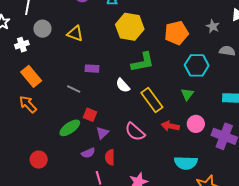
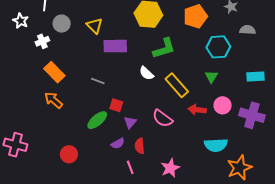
yellow triangle: (75, 34) -> (95, 26), turned 30
purple rectangle: (92, 69) -> (115, 46), moved, size x1.6

